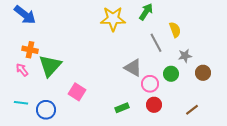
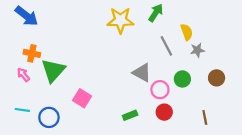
gray star: (185, 56) -> (197, 50), moved
brown line: (192, 110) -> (205, 117), turned -64

